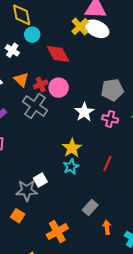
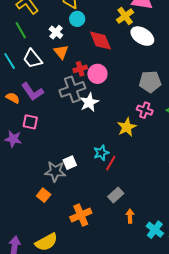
white ellipse: (97, 29) -> (142, 36), moved
orange triangle: (21, 80) -> (61, 52), moved
gray cross: (35, 106) -> (72, 89), turned 30
white star: (84, 112) -> (89, 102), moved
yellow star: (72, 148) -> (127, 127), moved
red line: (107, 164) -> (111, 163), moved

